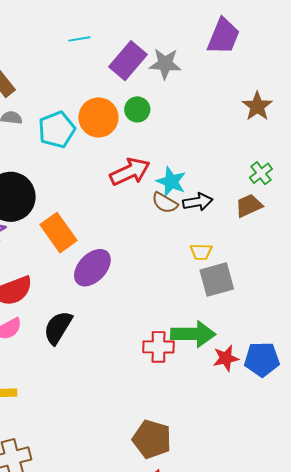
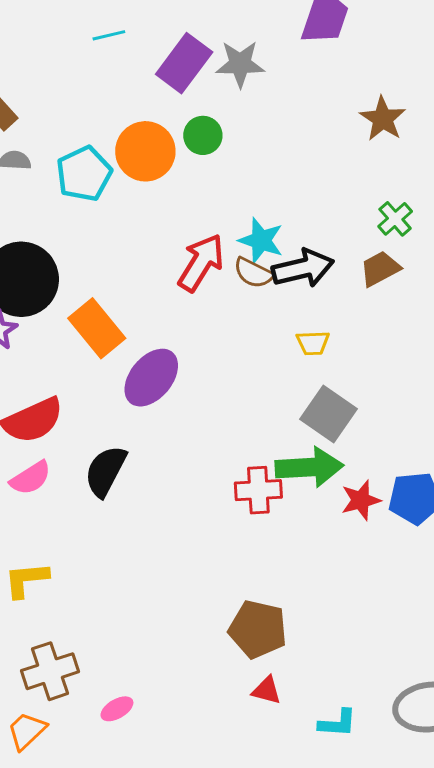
red arrow: (130, 172) -> (201, 263), moved, turned -30
black arrow: (198, 202) -> (303, 268), size x1.4
gray square: (217, 279) -> (329, 414), moved, turned -36

